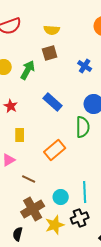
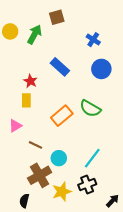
blue cross: (85, 66) -> (93, 40), moved
red star: (11, 106) -> (30, 81), moved
green semicircle: (83, 127) -> (90, 108), moved, turned 120
cyan line: (85, 192) -> (92, 158), turned 40
cyan circle: (61, 197) -> (59, 158), moved

